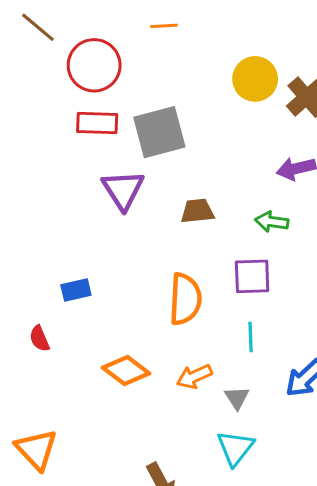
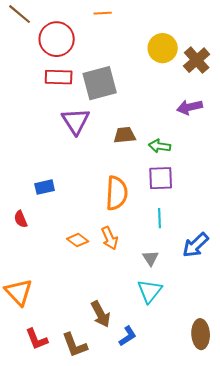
green arrow: (272, 222) -> (160, 146), moved
orange diamond: (126, 370) -> (78, 240), size x0.7
orange arrow: (194, 377) -> (110, 238), moved, turned -90

